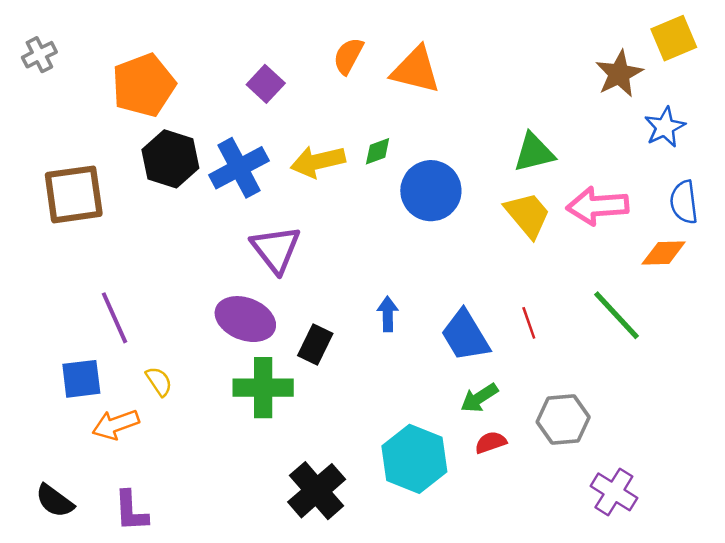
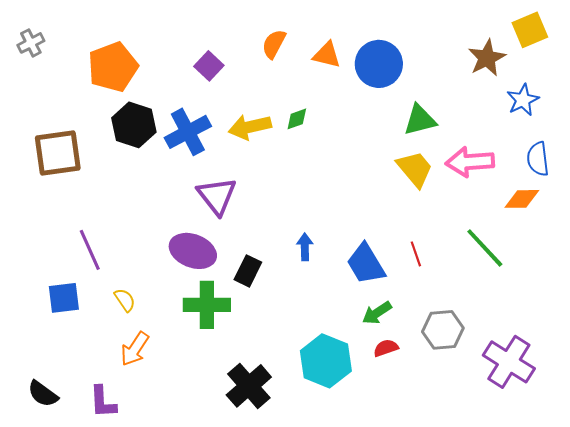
orange triangle: (416, 70) -> (327, 55), size x0.7
blue circle: (431, 191) -> (379, 64), moved
orange arrow: (116, 425) -> (135, 349), moved, turned -36
purple cross: (614, 492) -> (509, 362), moved, size x1.4

